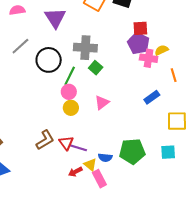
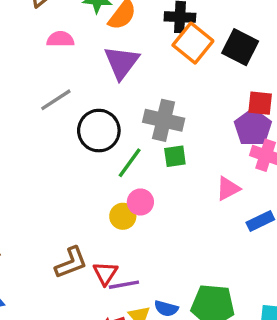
green square: (96, 68) -> (175, 156), turned 32
pink circle: (69, 92) -> (140, 202), moved
pink triangle: (102, 103) -> (228, 189), moved
purple line: (78, 148) -> (124, 285), turned -36

